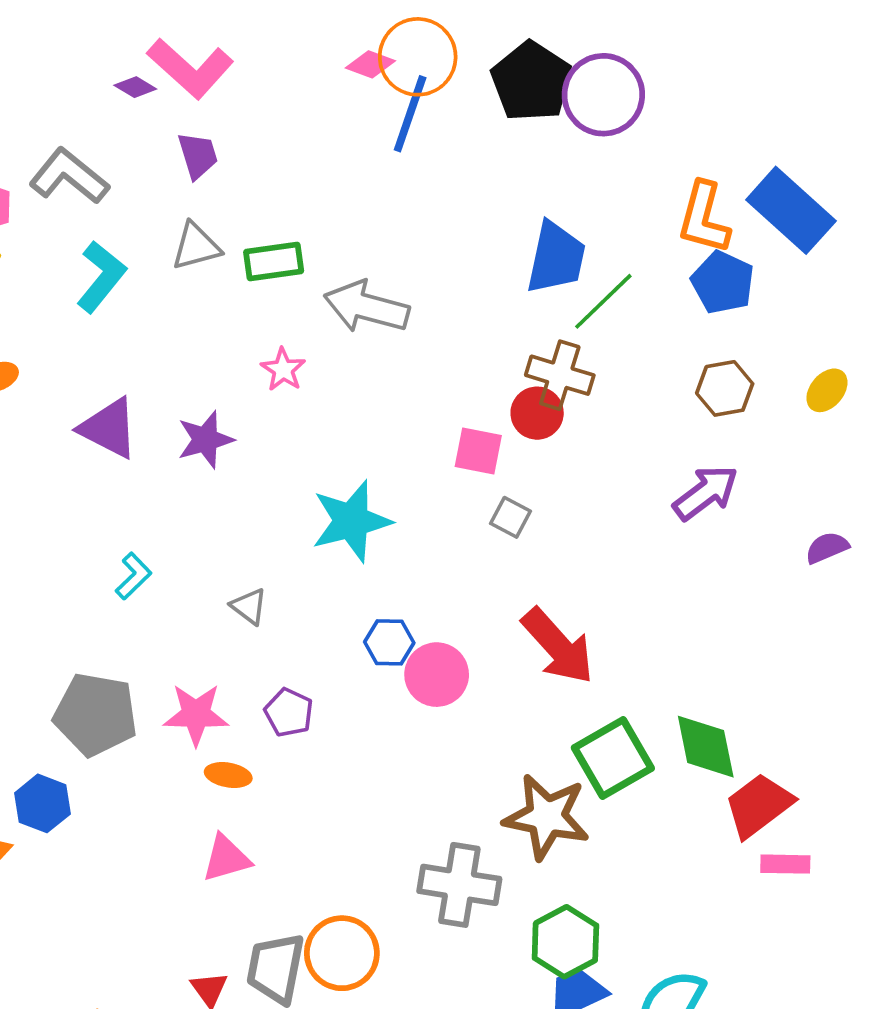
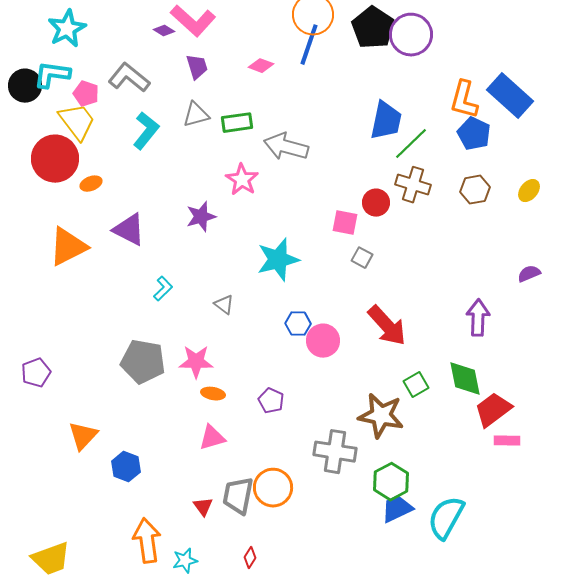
pink diamond: (370, 64) -> (261, 66), moved
pink star: (283, 370) -> (242, 180), size x1.4
brown cross: (560, 375) -> (413, 185), moved
purple triangle: (109, 428) -> (129, 230), moved
purple arrow: (706, 493) -> (478, 318), moved, turned -51
purple pentagon: (289, 712) -> (271, 401), moved
green square: (613, 758) -> (416, 385), size x0.6
blue hexagon: (42, 803) -> (126, 467), moved

